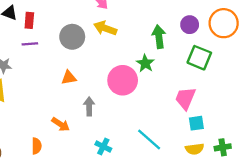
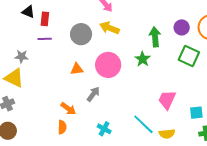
pink circle: (123, 80) -> (108, 65), moved
pink trapezoid: (185, 98) -> (167, 100), moved
gray arrow: (89, 106) -> (93, 94), turned 35
cyan square: (196, 123) -> (196, 113), moved
orange semicircle: (37, 146) -> (62, 127), moved
yellow semicircle: (195, 149) -> (167, 134), moved

